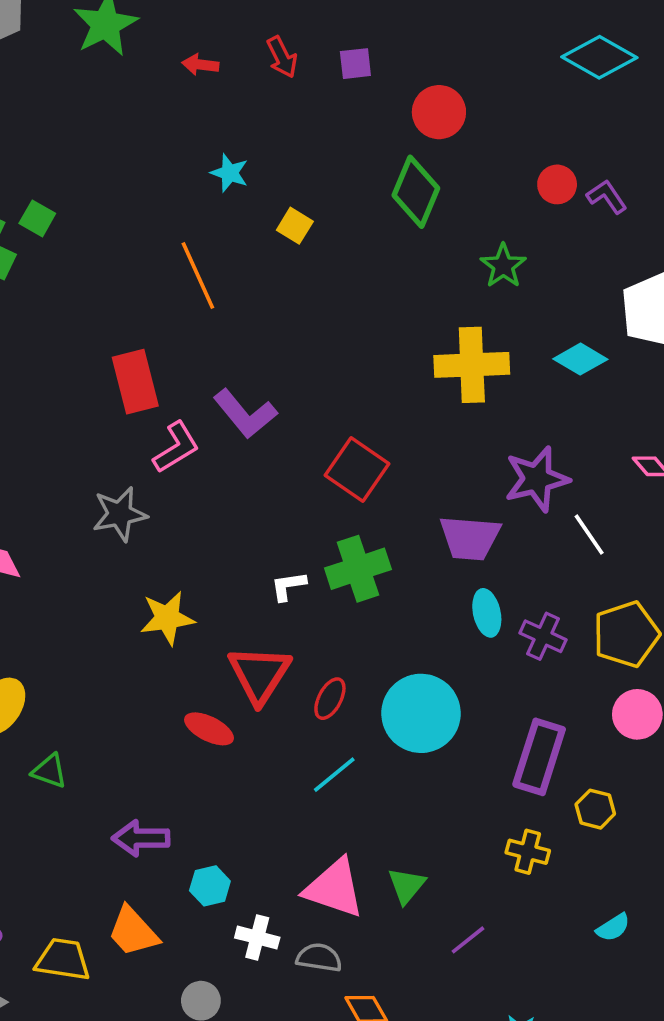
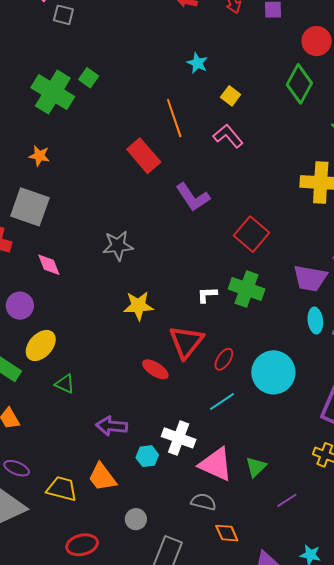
red rectangle: (135, 382) -> (144, 156), moved, turned -32
pink L-shape: (176, 447) -> (228, 136), moved, turned -104
green cross: (358, 569) -> (247, 289), turned 32
white cross: (257, 938) -> (179, 438), moved, size x1.4

